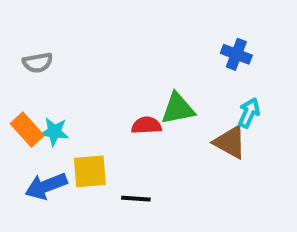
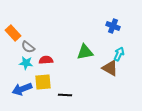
gray semicircle: (38, 63) -> (28, 47), moved, turned 48
red semicircle: (146, 125) -> (46, 60), moved
orange rectangle: (27, 130) -> (13, 33), moved

